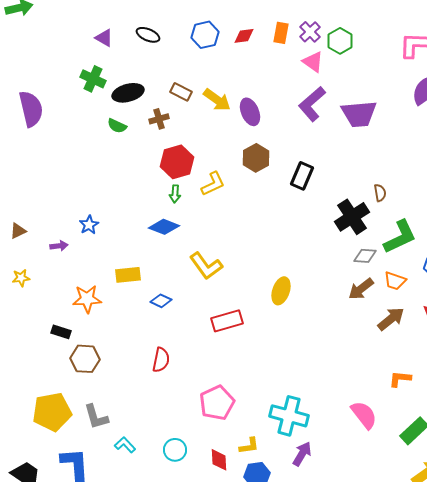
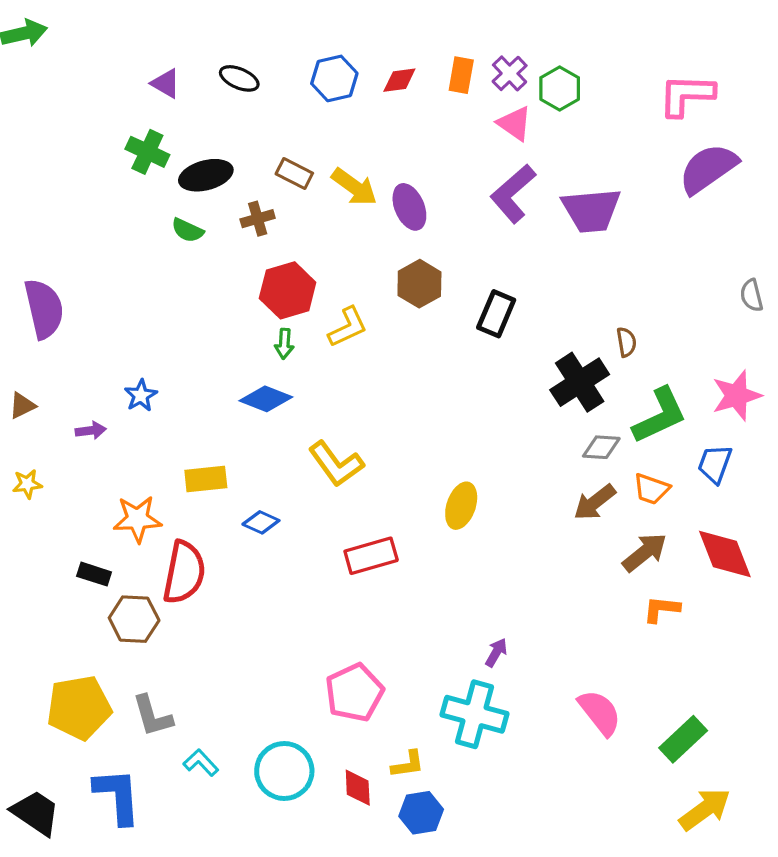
purple semicircle: (31, 109) -> (44, 309), moved
red semicircle: (161, 360) -> (184, 572), moved, size x1.5
orange L-shape: (400, 379) -> (661, 609), moved
cyan circle: (175, 450) -> (284, 771), size x1.5
purple arrow: (302, 454) -> (496, 653), moved, size x0.7

